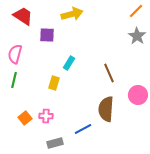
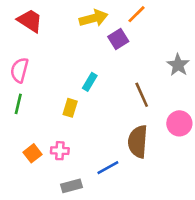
orange line: (136, 11) -> (136, 14), moved
purple square: (47, 35) -> (118, 39), moved, turned -35
gray star: (137, 36) -> (178, 65), moved

